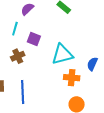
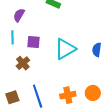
orange cross: (72, 78) -> (68, 95), moved

